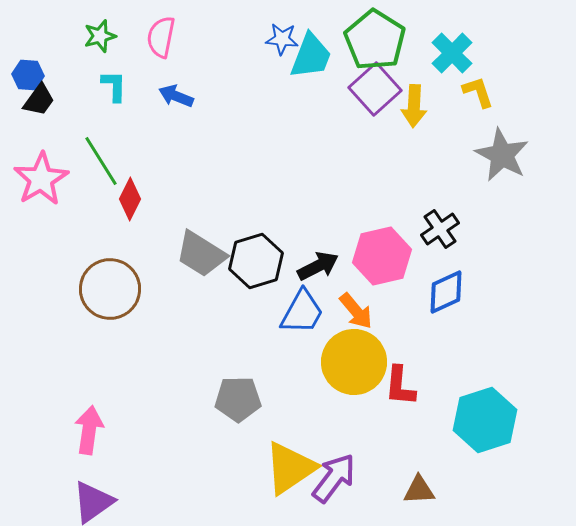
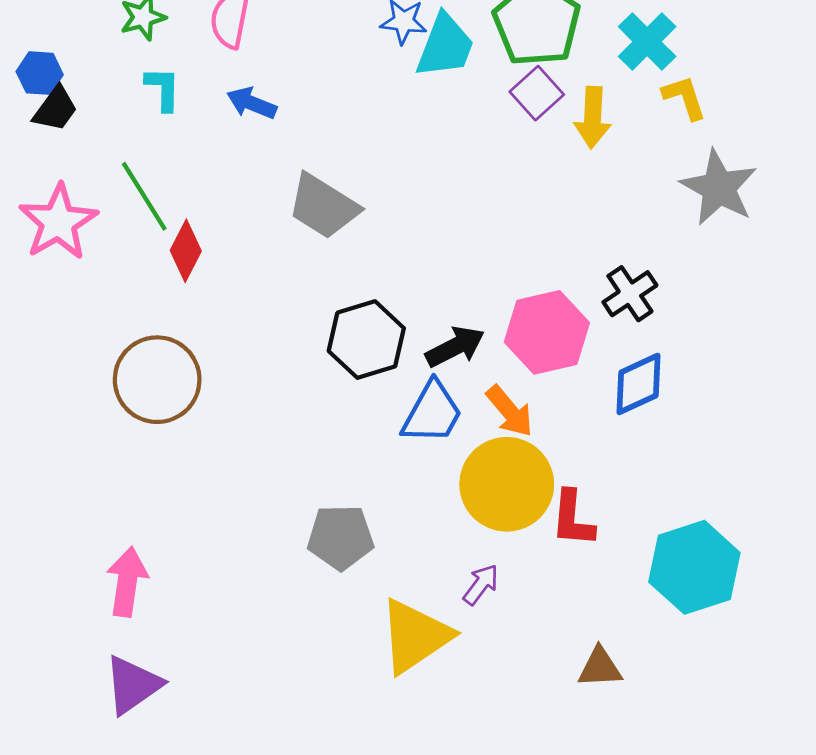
purple square: (375, 89) -> (537, 93), size x0.7
gray trapezoid: (201, 254) -> (323, 206), moved
purple arrow: (334, 478) -> (481, 585), moved, size x0.6

